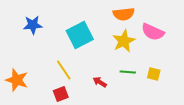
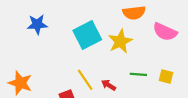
yellow star: (124, 41) -> (120, 41), moved
yellow line: (64, 70) -> (85, 80), moved

